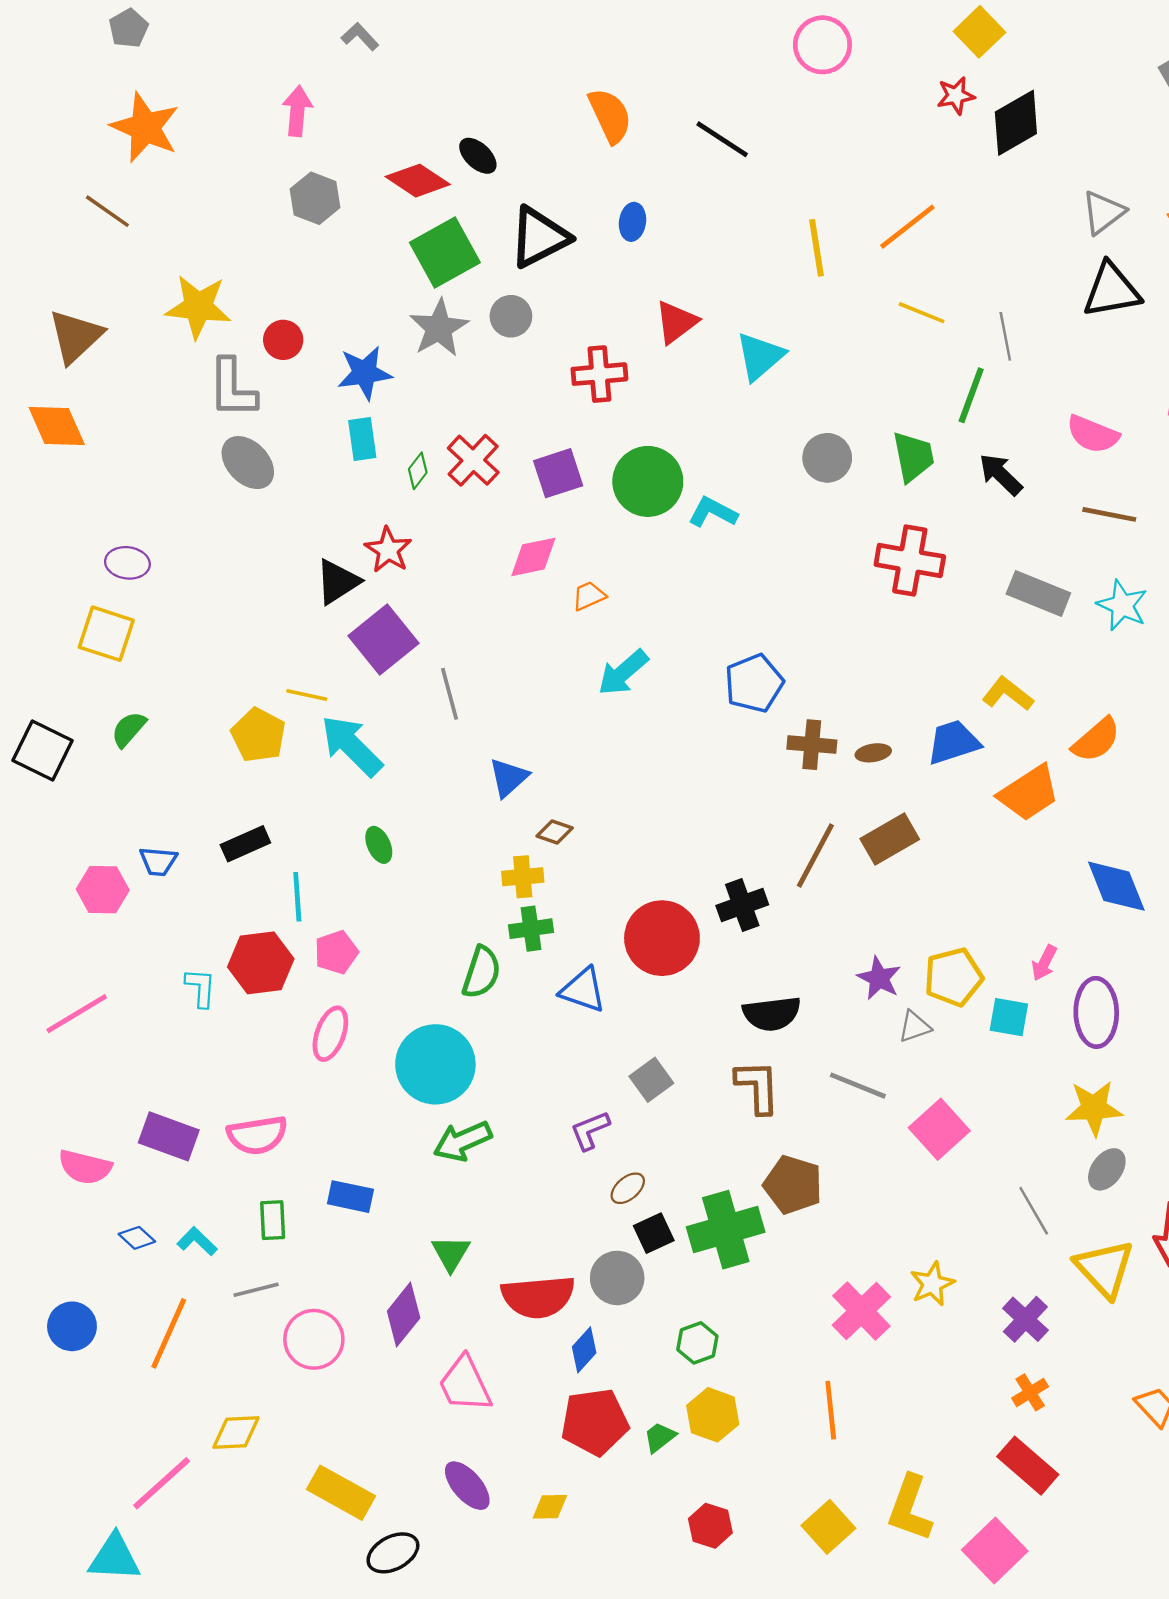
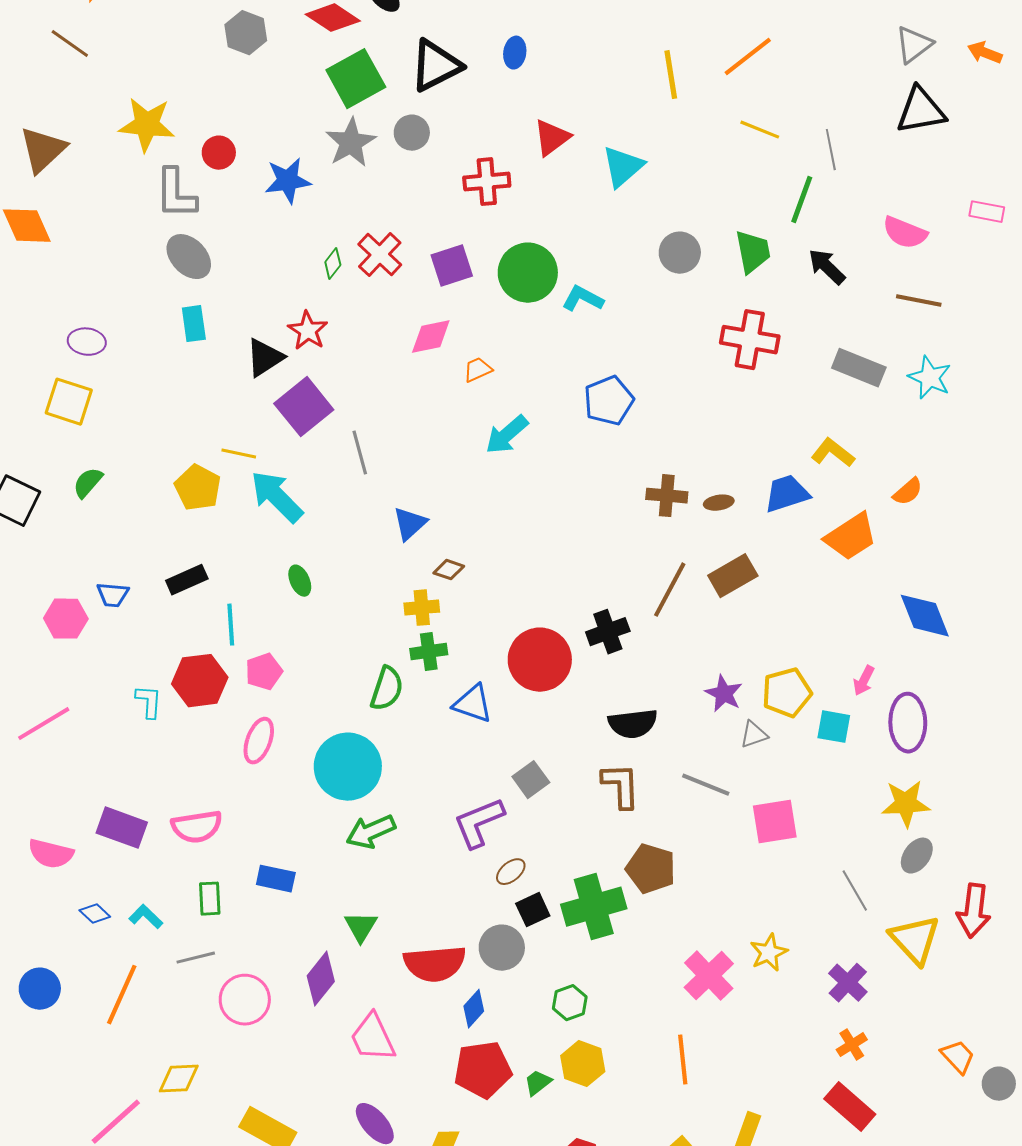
cyan rectangle: (362, 439) -> (194, 324), moved
blue pentagon: (754, 683) -> (609, 401), moved
orange semicircle: (1096, 740) -> (908, 492), size x0.7
pink square: (939, 1129) -> (775, 822), turned 33
purple L-shape: (590, 1130) -> (479, 823), size x1.5

